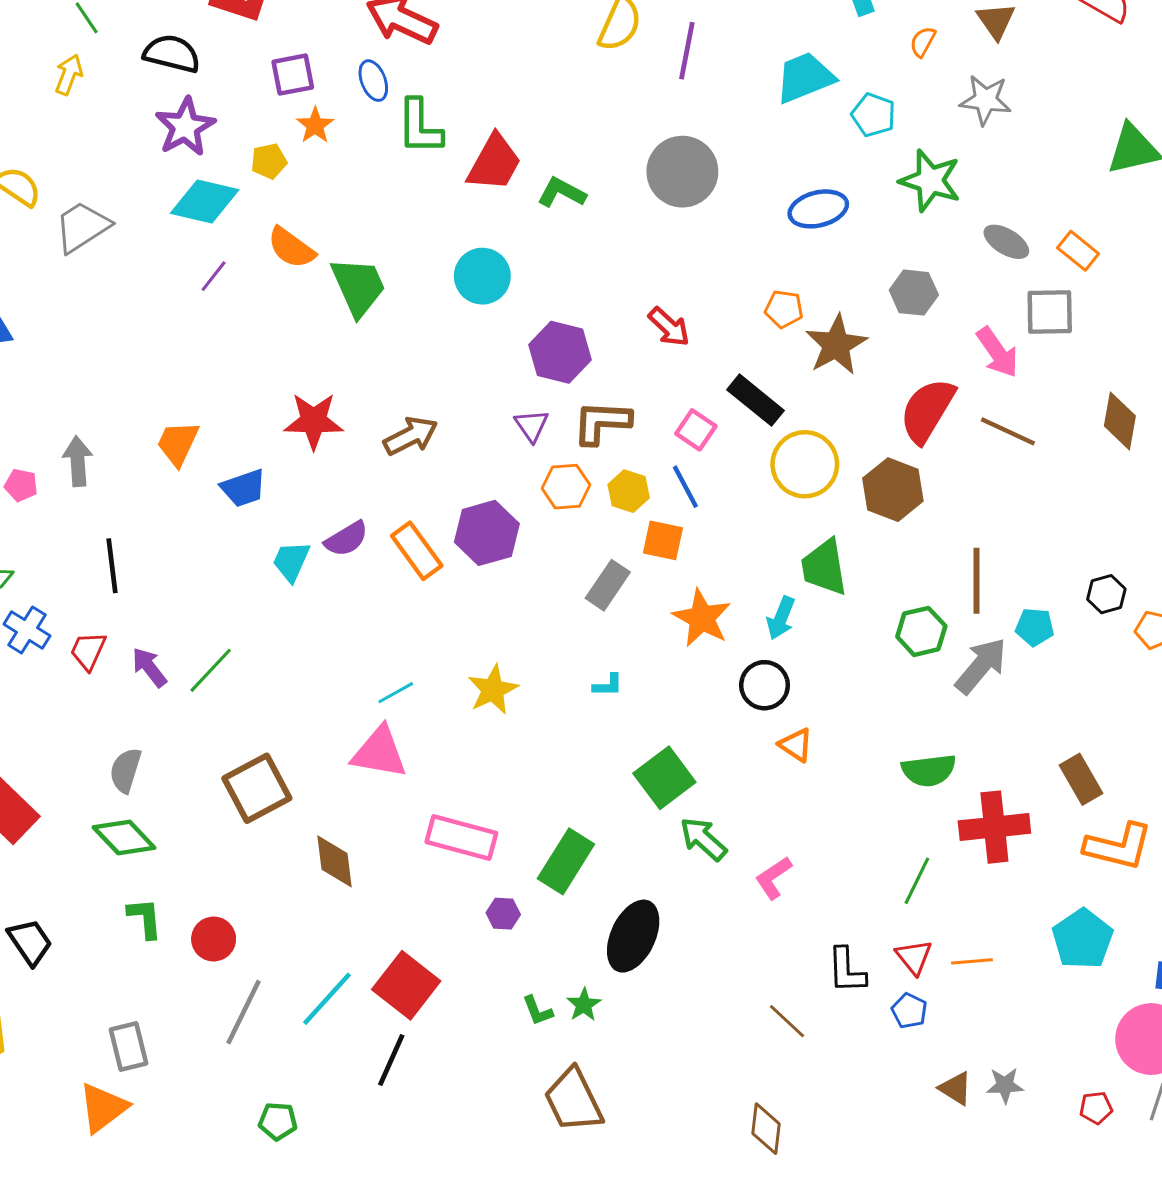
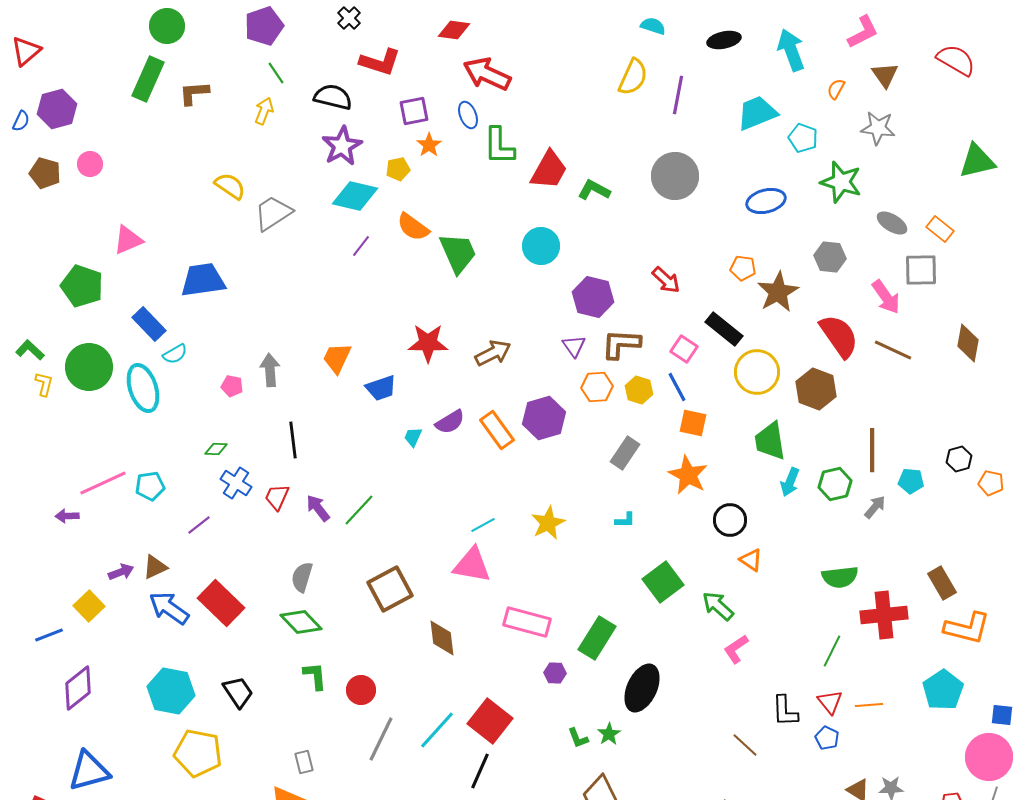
red semicircle: (927, 410) -> (839, 336), turned 114
orange square: (663, 540) -> (693, 423), moved
cyan trapezoid: (291, 561) -> (413, 437), size x0.7
cyan arrow: (781, 618) -> (790, 482), moved
gray arrow: (981, 666) -> (875, 507), size x0.6
green arrow: (703, 839) -> (718, 606), moved
gray rectangle: (128, 1047) -> (304, 762), size x0.7

